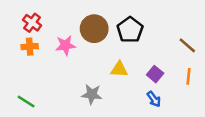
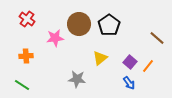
orange cross: (30, 47) -> (26, 56), moved
yellow triangle: (119, 69) -> (100, 58), turned -42
orange line: (188, 76) -> (148, 66), moved, turned 32

